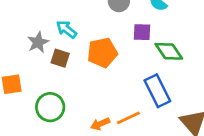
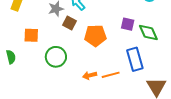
purple square: (142, 32) -> (128, 24), moved
orange pentagon: (102, 53) -> (95, 36), moved

